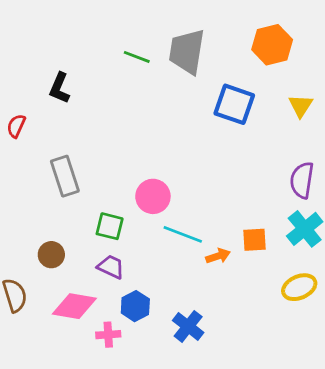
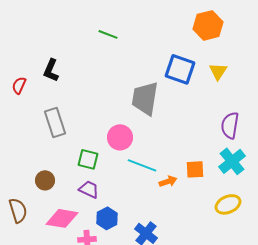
gray trapezoid: (187, 51) -> (145, 98), moved
black L-shape: (59, 88) -> (51, 70), moved
yellow triangle: (301, 106) -> (218, 71), moved

